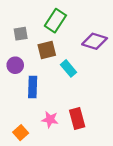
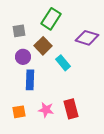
brown square: (47, 50) -> (43, 46), turned -30
purple circle: (15, 65) -> (23, 57), moved
orange square: (21, 133) -> (19, 112), moved, turned 32

